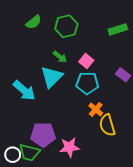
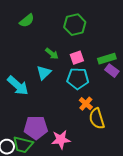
green hexagon: (66, 26) -> (75, 25), moved
green rectangle: (118, 29) -> (107, 59), moved
pink square: (86, 61) -> (77, 58), turned 32
cyan triangle: (52, 77) -> (44, 73), size x0.7

